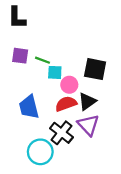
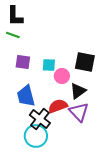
purple square: (20, 56) -> (23, 62), moved
green line: (42, 60) -> (13, 35), moved
red semicircle: (66, 104) -> (58, 106), moved
black cross: (61, 133) -> (40, 119), moved

